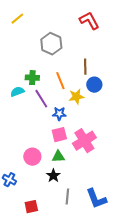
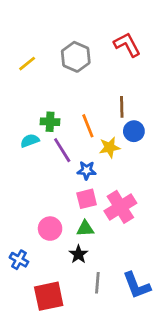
yellow line: (17, 19) -> (27, 64), moved
gray hexagon: (51, 44) -> (76, 57), moved
red square: (31, 207) -> (49, 296), size x1.6

